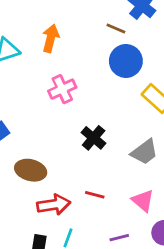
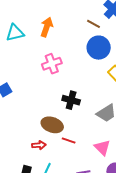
black cross: (94, 138) -> (71, 100), turned -30
brown ellipse: (31, 170) -> (52, 125), moved
red arrow: (54, 205) -> (39, 145), size x0.6

